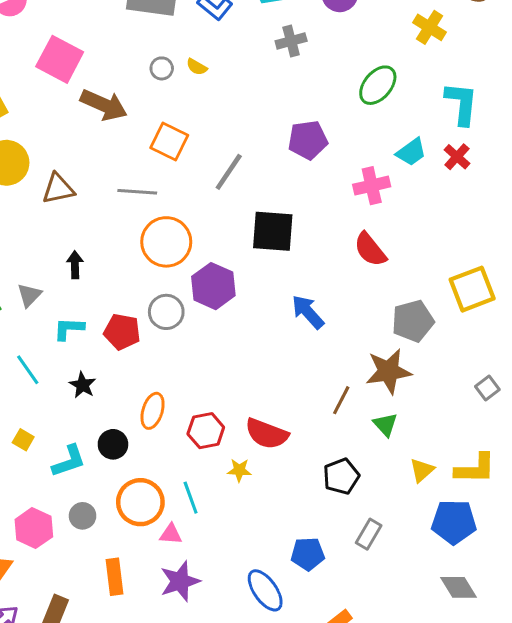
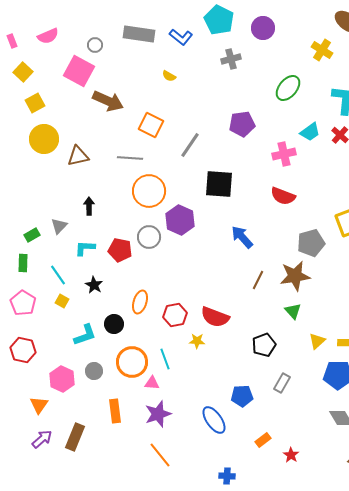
gray circle: (162, 68) -> (95, 45), moved
red semicircle: (370, 250) -> (283, 196), turned -30
brown line: (341, 400) -> (258, 280), moved
yellow square: (23, 440) -> (62, 301), moved

